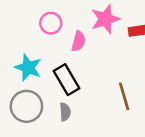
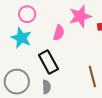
pink circle: (51, 23) -> (27, 14), moved
cyan star: (28, 68) -> (21, 38), moved

